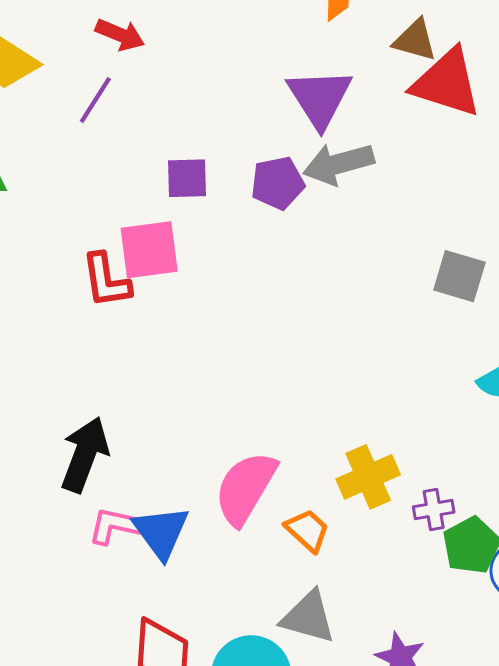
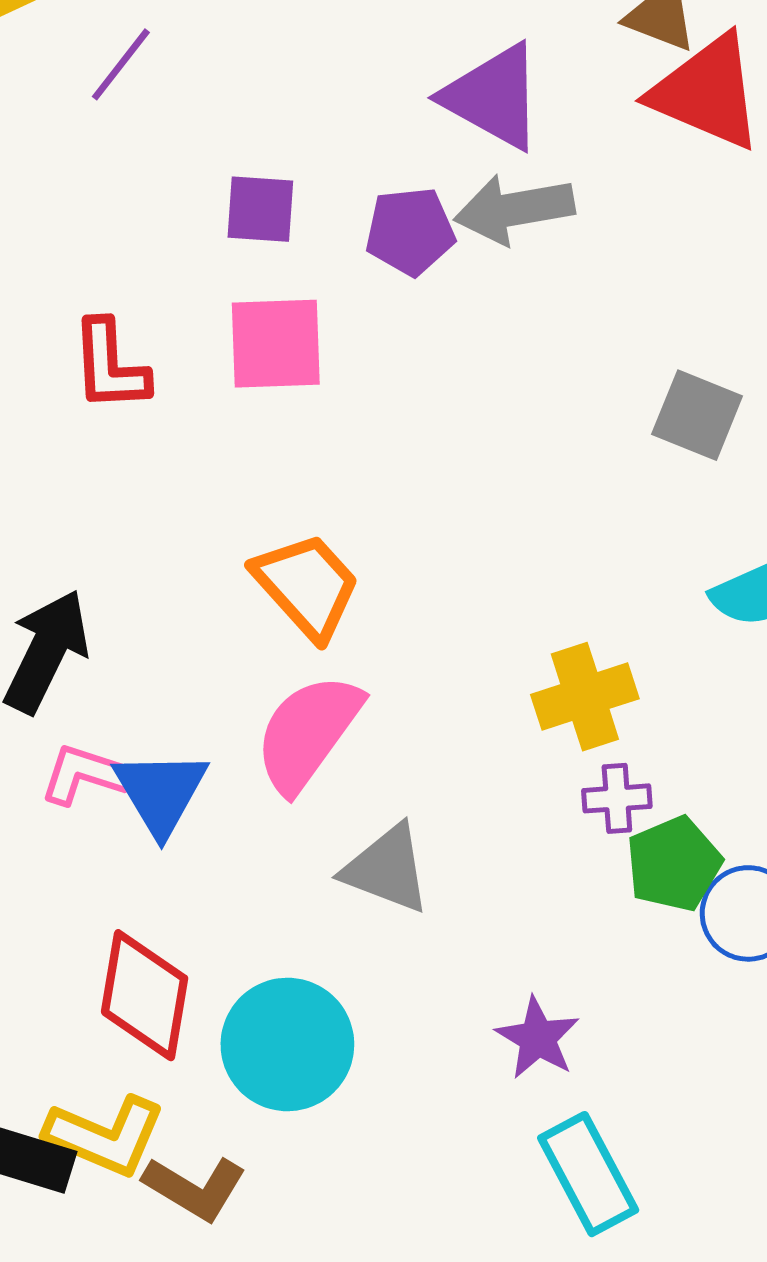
purple triangle: (320, 98) -> (493, 97), turned -34
pink square: (149, 250) -> (276, 344), moved
yellow cross: (368, 477) -> (585, 697), moved
orange trapezoid: (307, 530) -> (307, 586), moved, size x1.5
gray triangle: (308, 617) -> (387, 869), moved

